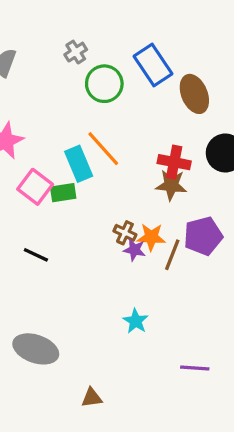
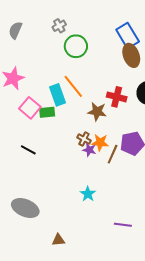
blue rectangle: (153, 65) -> (128, 36), moved
brown star: (171, 185) -> (97, 112), moved

